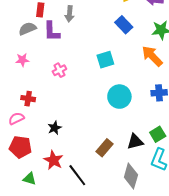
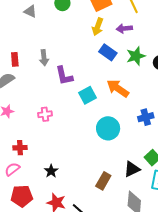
blue rectangle: (124, 25) -> (108, 52), moved
purple L-shape: (52, 31) -> (64, 76), moved
orange arrow: (152, 56) -> (118, 88), moved
pink cross: (59, 70) -> (45, 114), turned 32

